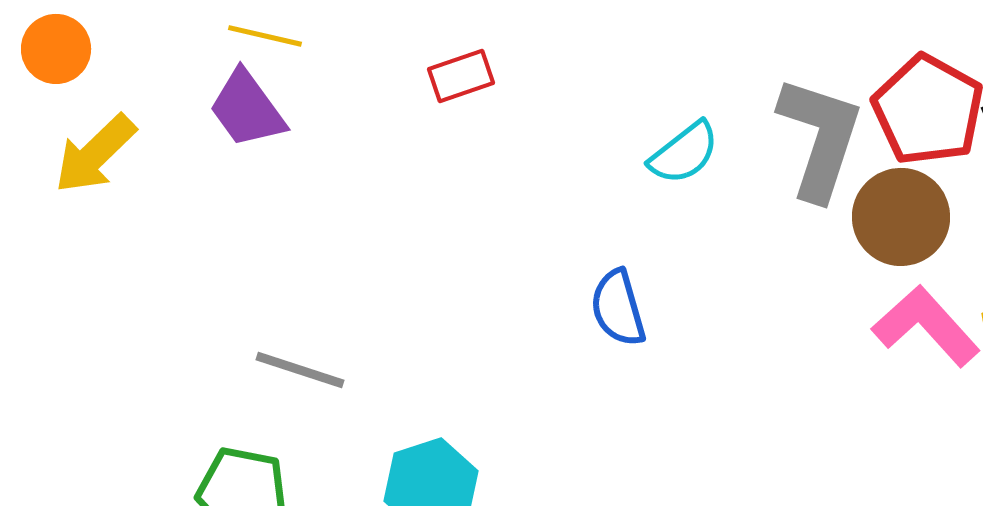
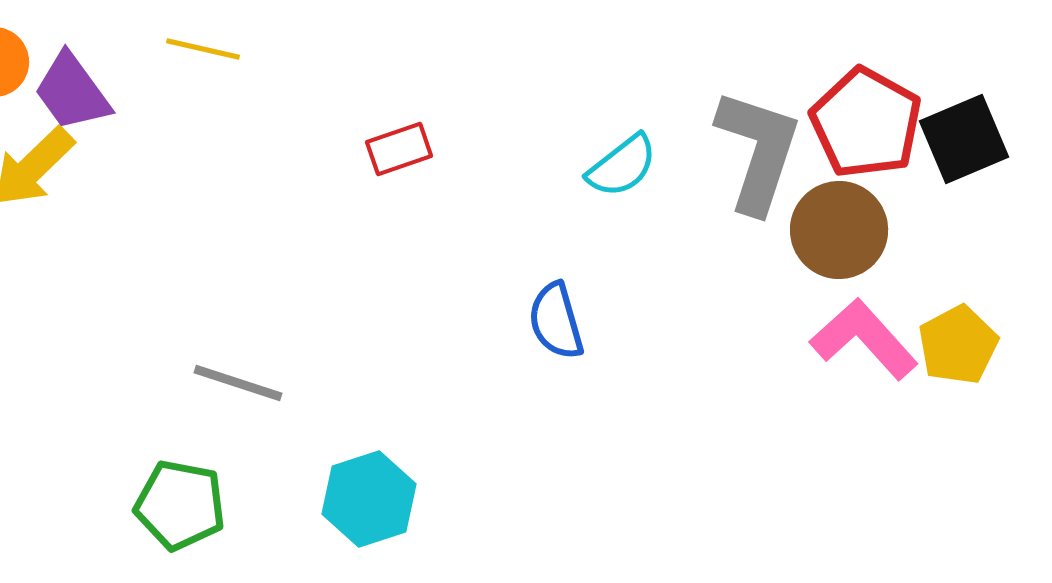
red rectangle: (461, 76) -> (399, 149), moved
purple trapezoid: (247, 109) -> (72, 92), moved

